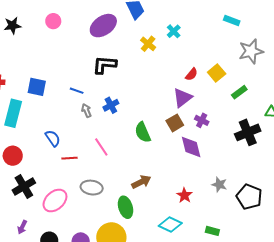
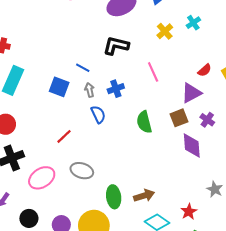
blue square: (37, 87) -> (59, 87), moved
blue semicircle: (53, 138) -> (98, 114), moved
pink line: (101, 147) -> (153, 72), moved
red line: (70, 158) -> (64, 136), turned -49
brown arrow: (141, 182) -> (144, 196), moved
red star: (184, 195) -> (189, 212), moved

